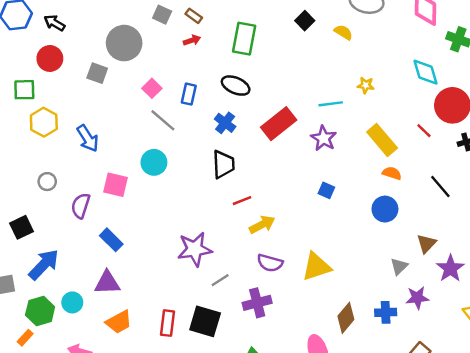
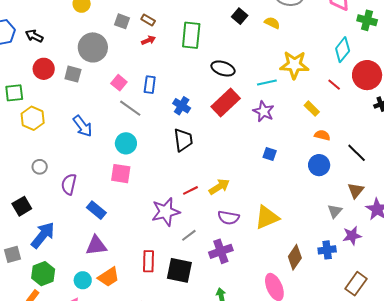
red circle: (50, 58) -> (44, 69), moved
cyan diamond: (426, 72) -> (343, 50), turned 60
yellow star: (366, 85) -> (294, 65), size x2.0
black ellipse: (236, 86) -> (223, 68), moved
red line: (424, 131) -> (334, 85), moved
blue arrow: (88, 138) -> (83, 126), moved
yellow rectangle: (382, 140) -> (312, 109), size x0.6
pink square: (116, 185) -> (121, 174), moved
black line: (440, 187) -> (357, 153), moved
red line: (242, 201) -> (191, 190), moved
cyan circle: (72, 302) -> (83, 280), moved
red rectangle: (168, 323) -> (149, 261), moved

